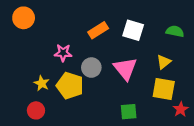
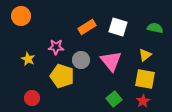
yellow star: (42, 83) -> (28, 59), moved
red star: (181, 109) -> (143, 101), moved
green square: (129, 112) -> (114, 99), turned -35

